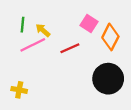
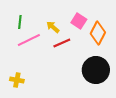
yellow arrow: (43, 30) -> (53, 27), moved

